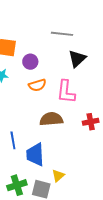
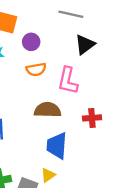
blue trapezoid: (35, 155) -> (57, 146), moved

